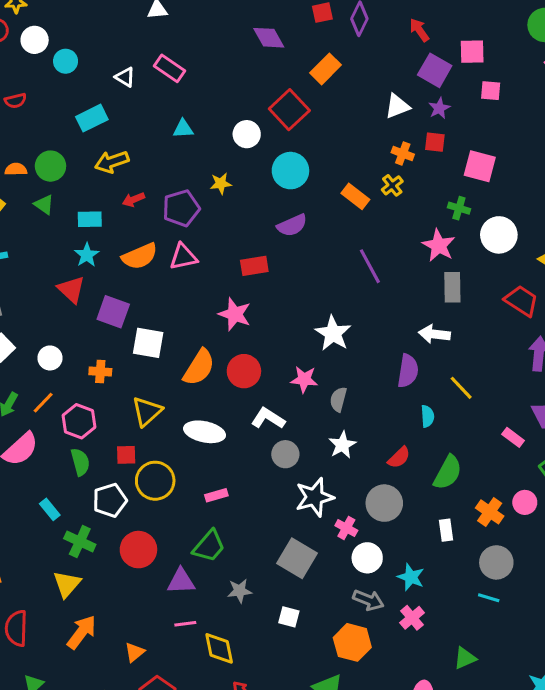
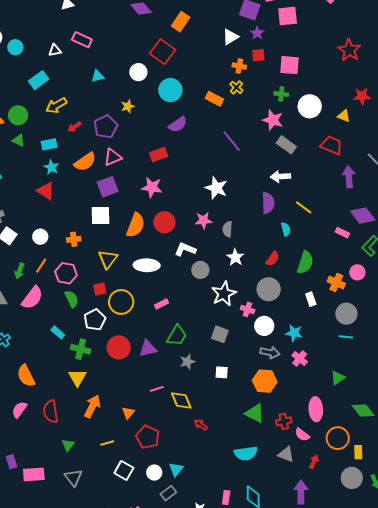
white triangle: (125, 77) -> (55, 50), turned -32
pink square: (491, 91) -> (288, 16), size x1.5
gray rectangle: (452, 287) -> (286, 145), turned -42
purple square: (113, 312) -> (108, 187), moved, turned -30
green trapezoid: (209, 546) -> (177, 336), moved
gray square: (297, 558) -> (220, 334), size x0.7
purple triangle: (181, 581) -> (148, 349), moved

